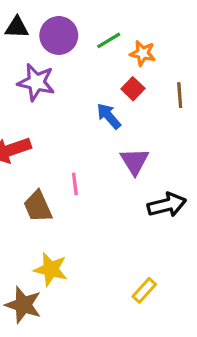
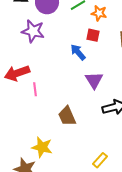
red square: (133, 89) -> (93, 35), turned -32
pink line: (75, 184) -> (35, 89), moved
brown trapezoid: (38, 206) -> (67, 116), moved

